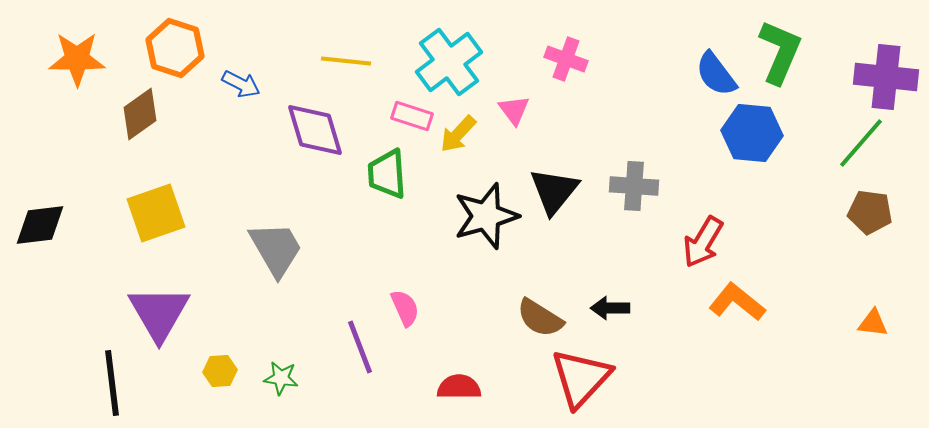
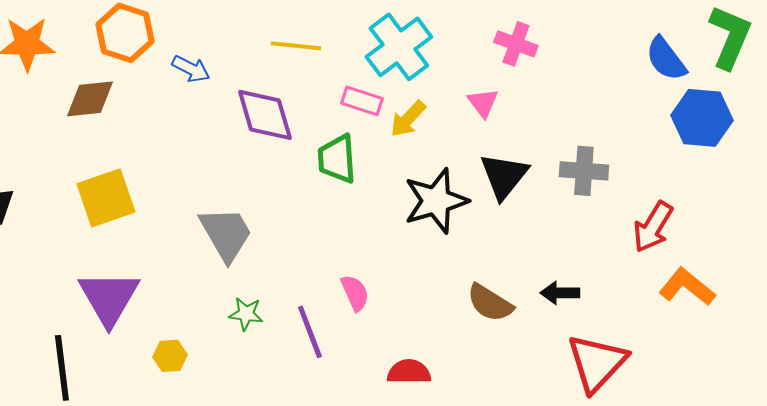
pink triangle: (514, 110) -> (483, 103), moved
brown diamond: (140, 114) -> (90, 99), turned 30
green star: (281, 378) -> (246, 314), moved
red triangle: (581, 378) -> (597, 363), moved

